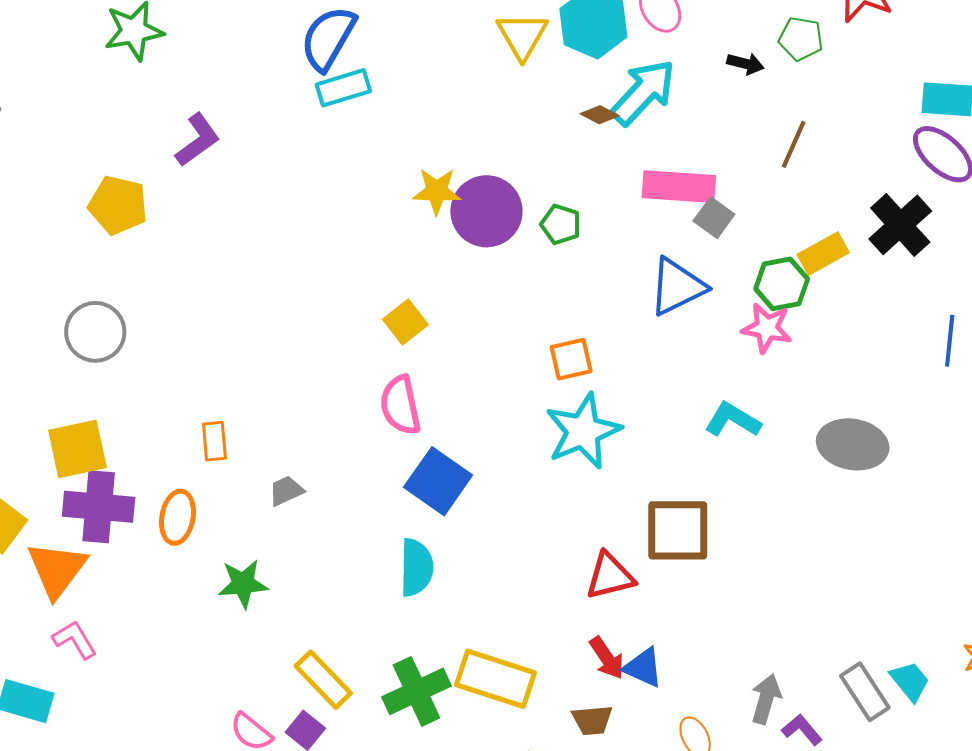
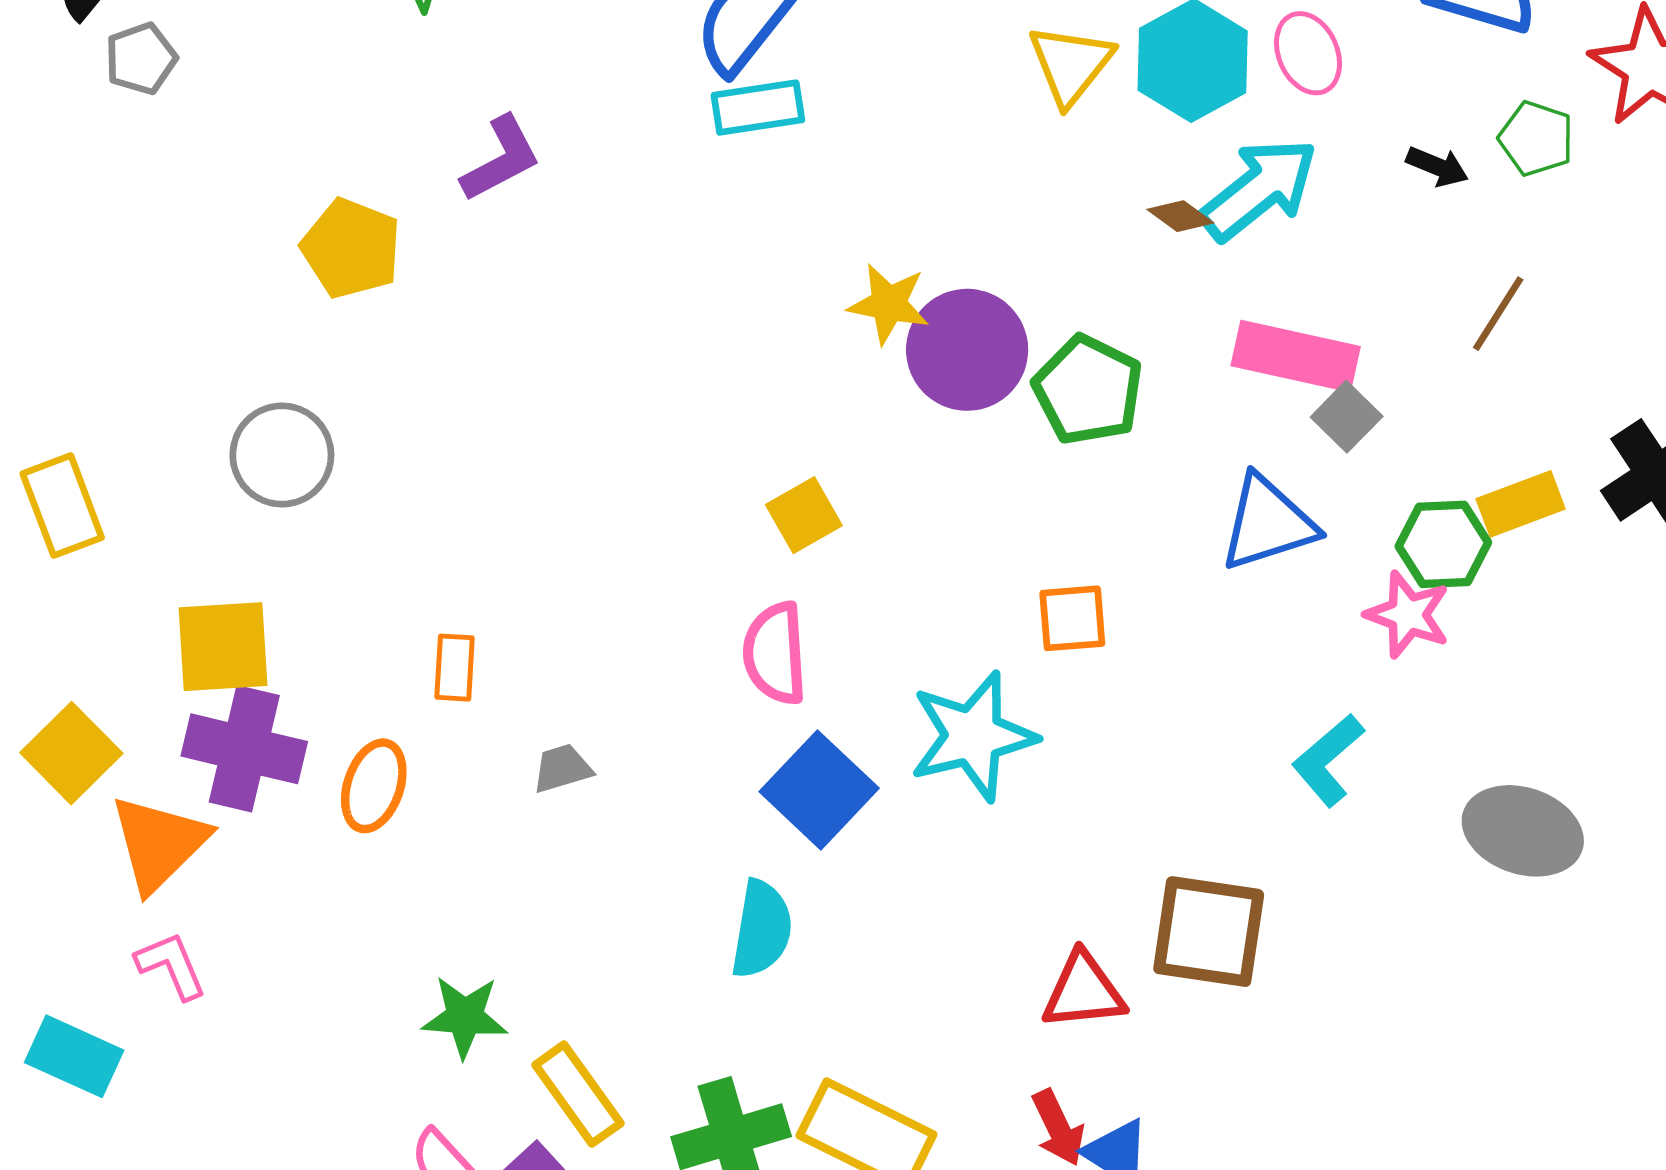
green pentagon: (561, 224) -> (1088, 390), size x1.6
cyan L-shape: (733, 420) -> (1328, 760), turned -80
cyan star: (583, 431) -> (973, 736), moved
green star: (243, 584) -> (465, 1017), moved

